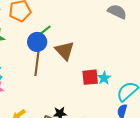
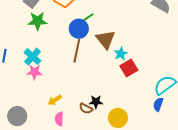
red square: (90, 77) -> (129, 68), turned -30
cyan star: (104, 78) -> (121, 54), moved

